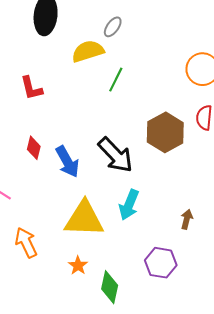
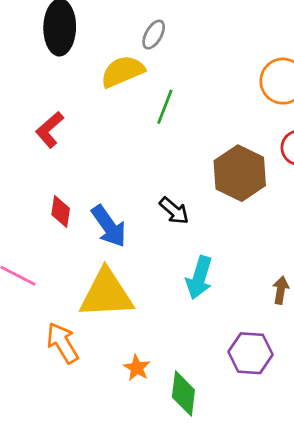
red L-shape: (31, 88) -> (50, 130), turned 68
black arrow: (115, 155) -> (174, 211), size x0.6
yellow triangle: (84, 219) -> (106, 294), moved

